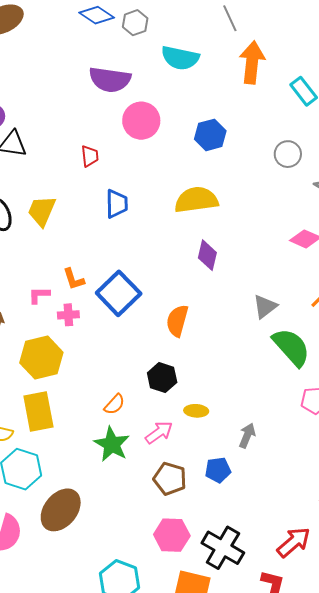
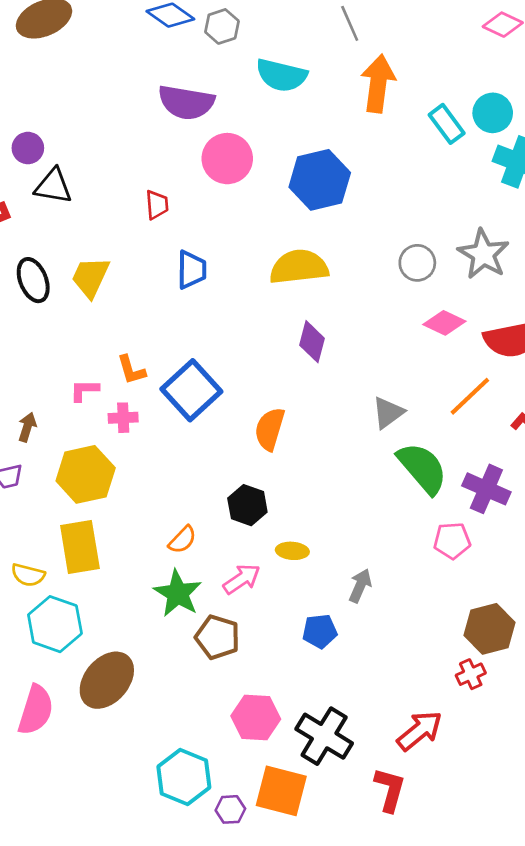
blue hexagon: (210, 135) -> (320, 180), size x1.4
gray circle: (288, 154) -> (417, 263), moved
brown pentagon: (170, 479) -> (217, 637), moved

